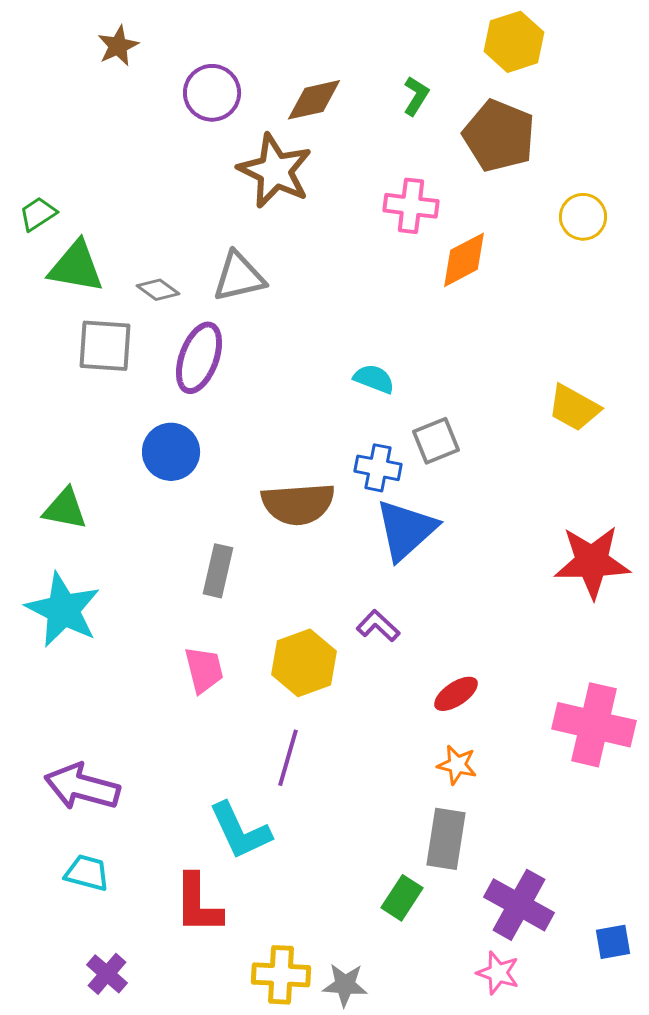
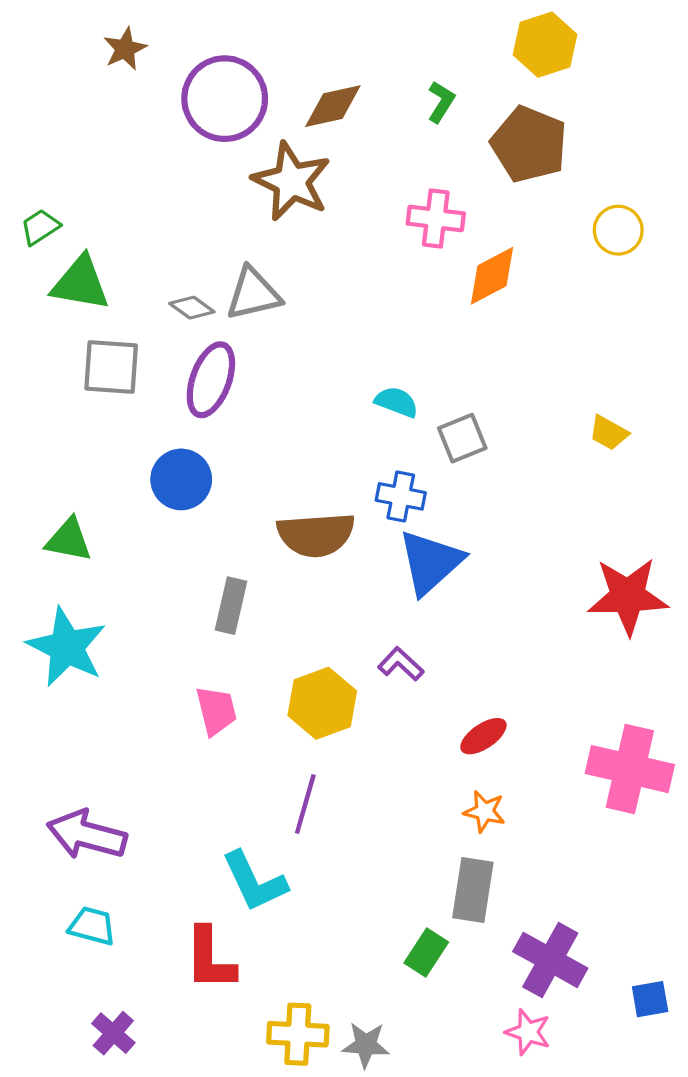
purple circle: (212, 93) -> (225, 99), size x1.4
gray diamond: (158, 290) -> (192, 308), moved
yellow trapezoid: (574, 408) -> (609, 433), size x0.7
gray square: (436, 441) -> (462, 438), moved

